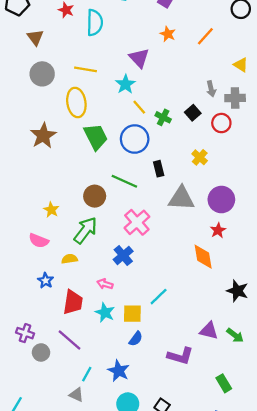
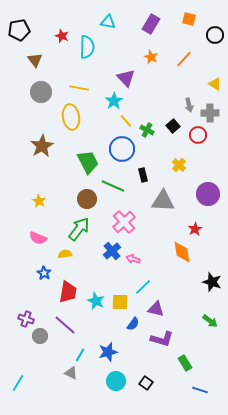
green trapezoid: (96, 137) -> (88, 162), moved
purple circle: (221, 200) -> (208, 194), moved
yellow star: (51, 210) -> (39, 201), moved
pink arrow: (105, 284) -> (133, 259), moved
purple triangle: (209, 331) -> (156, 309), moved
blue semicircle: (136, 339) -> (133, 324), moved
blue star: (119, 371) -> (108, 352), turned 30
green rectangle: (224, 383) -> (185, 363), moved

